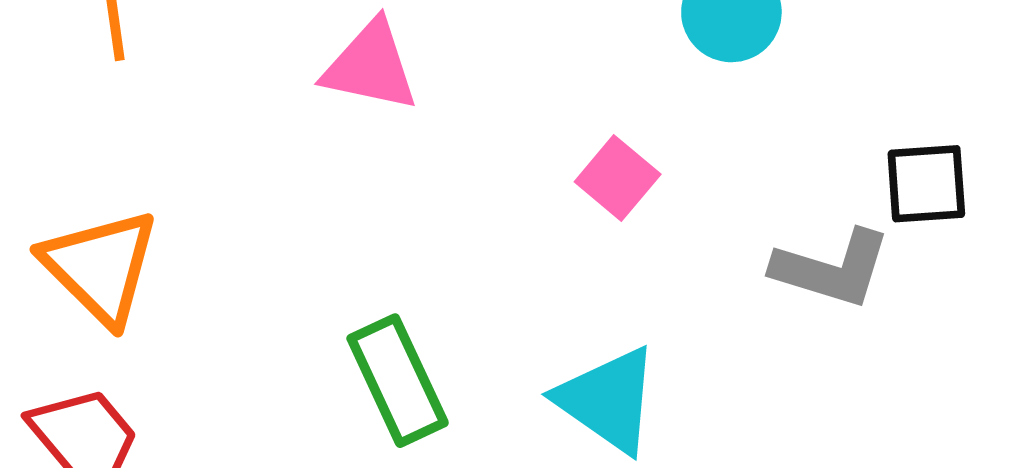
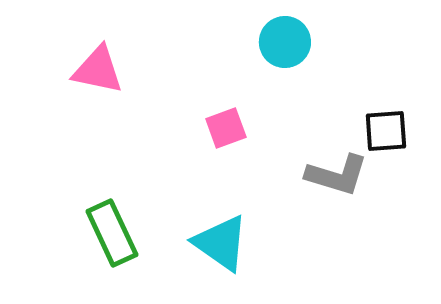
pink square: (618, 178) -> (226, 128), turned 30

